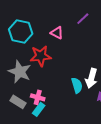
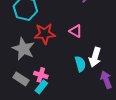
pink triangle: (57, 33) -> (76, 31), moved

